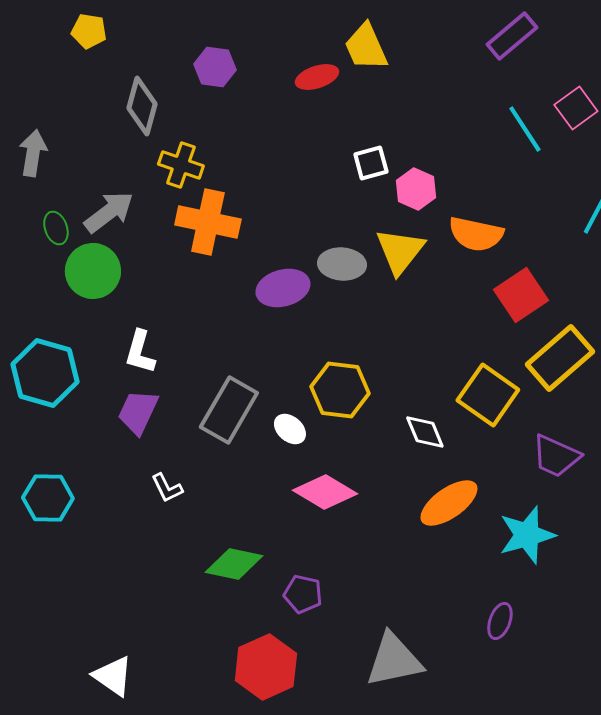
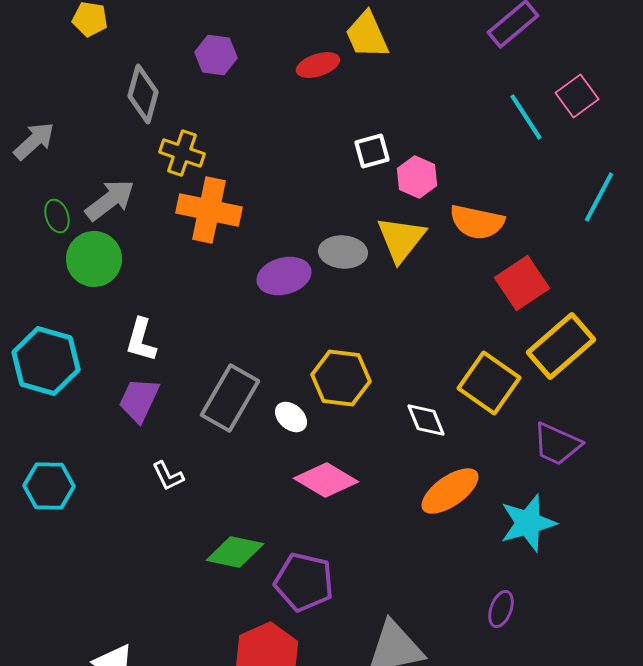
gray arrow: (33, 153) -> (34, 141), turned 39
purple pentagon: (303, 594) -> (304, 582), size x1.5

